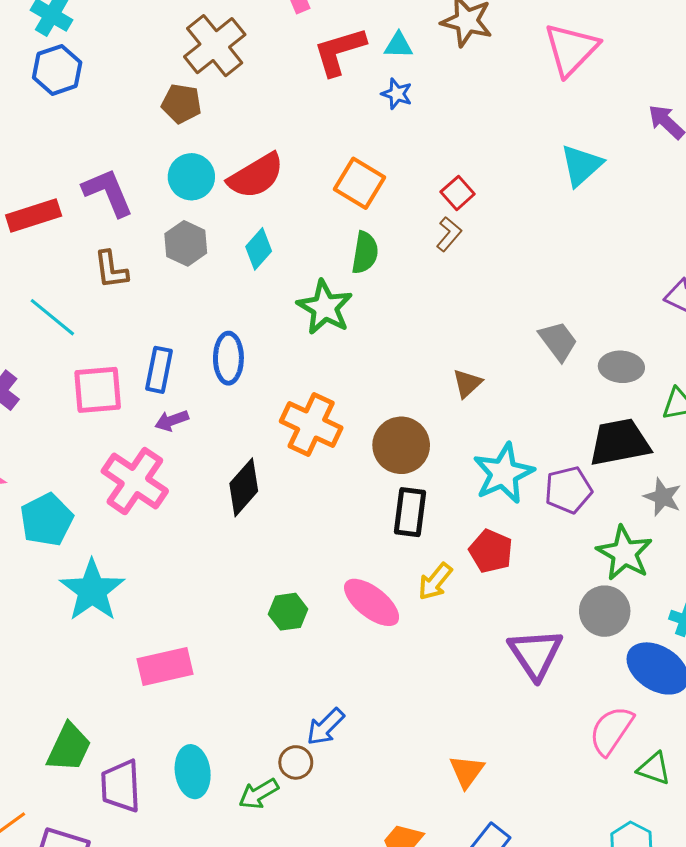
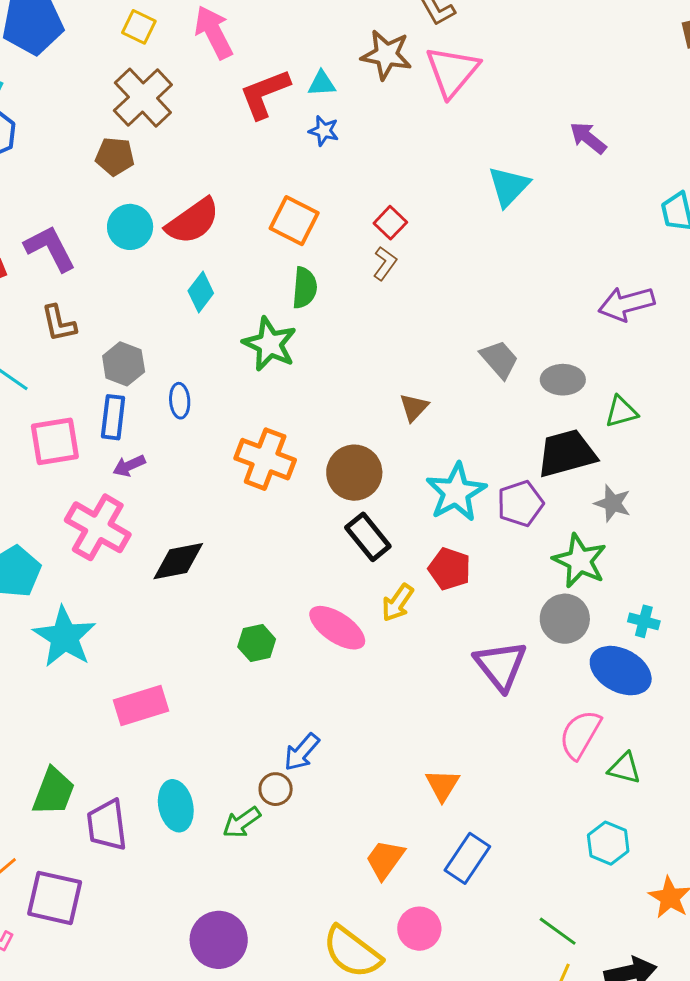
pink triangle: (571, 49) -> (452, 71), moved
gray hexagon: (186, 243) -> (124, 364), moved
blue ellipse: (228, 358) -> (180, 401), size x0.7
black diamond: (244, 487) -> (178, 561), moved, turned 42
black rectangle: (410, 512) -> (368, 537), turned -42

